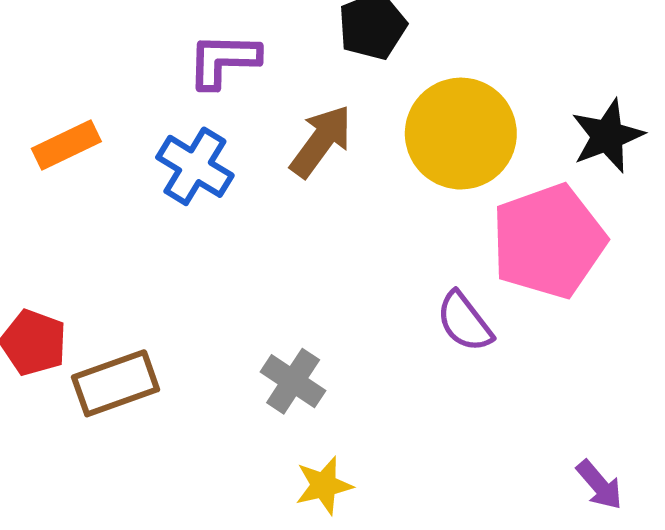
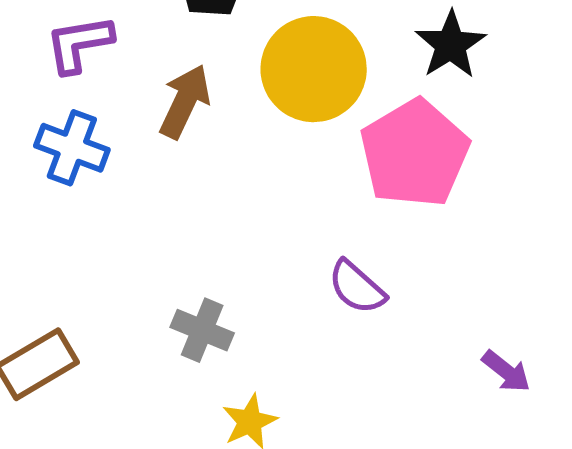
purple semicircle: (464, 322) -> (357, 287), moved

